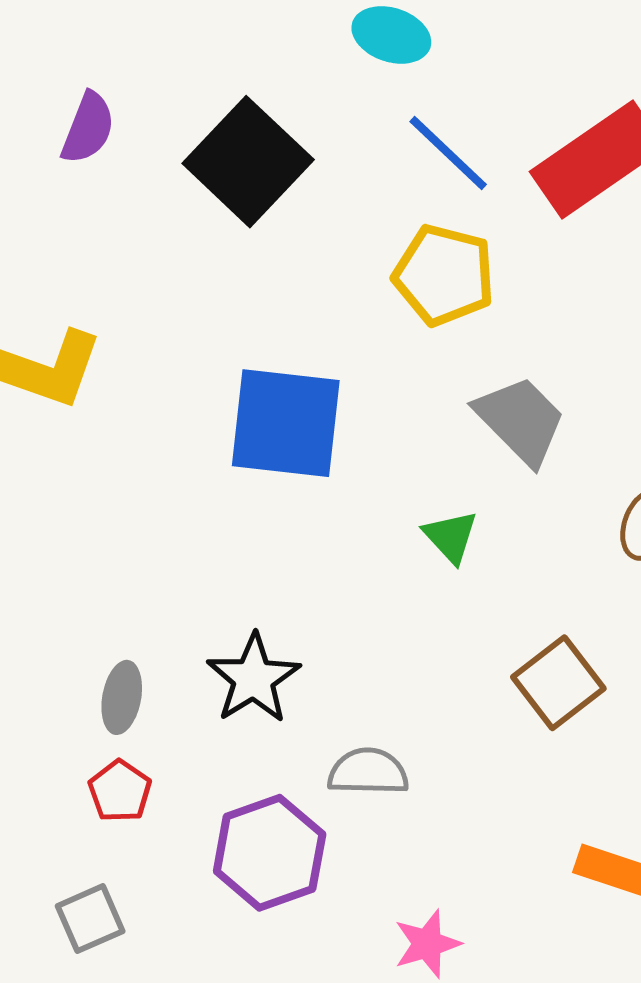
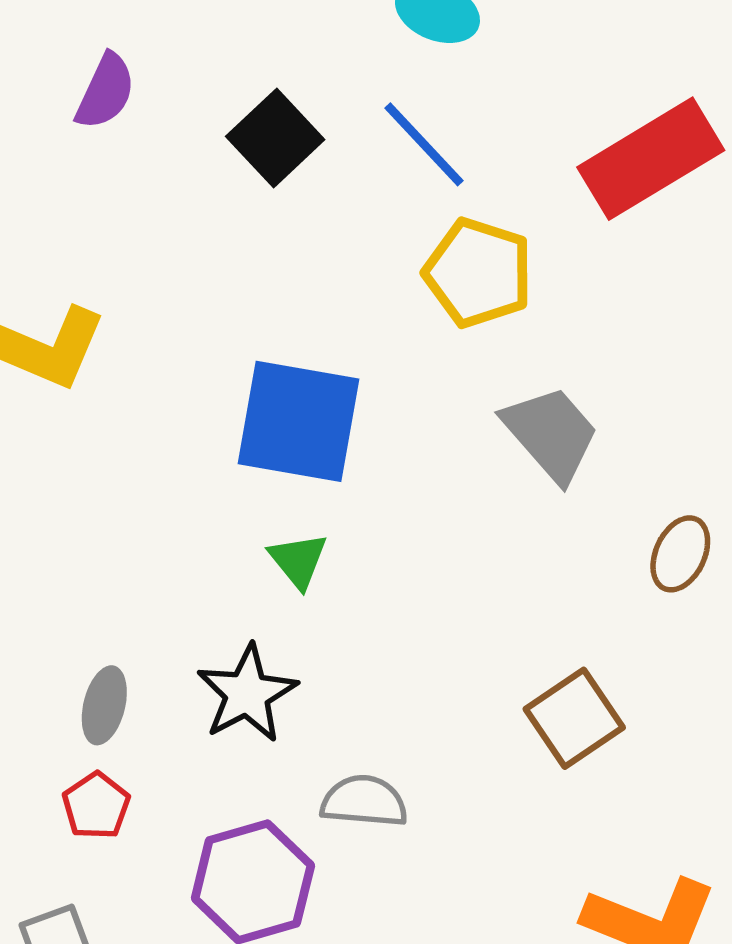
blue line: (448, 153) -> (424, 144), moved
black square: (248, 162) -> (275, 138), size x0.7
green triangle: (451, 537) -> (298, 560), moved

